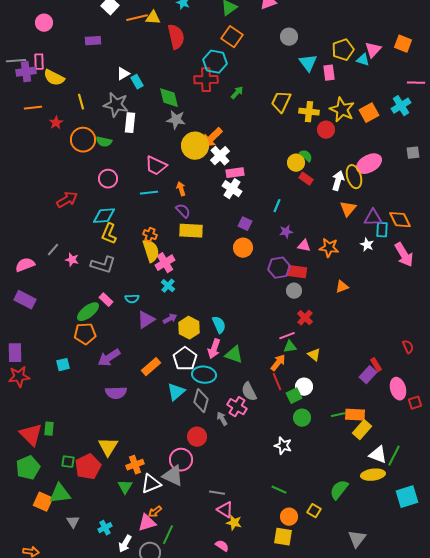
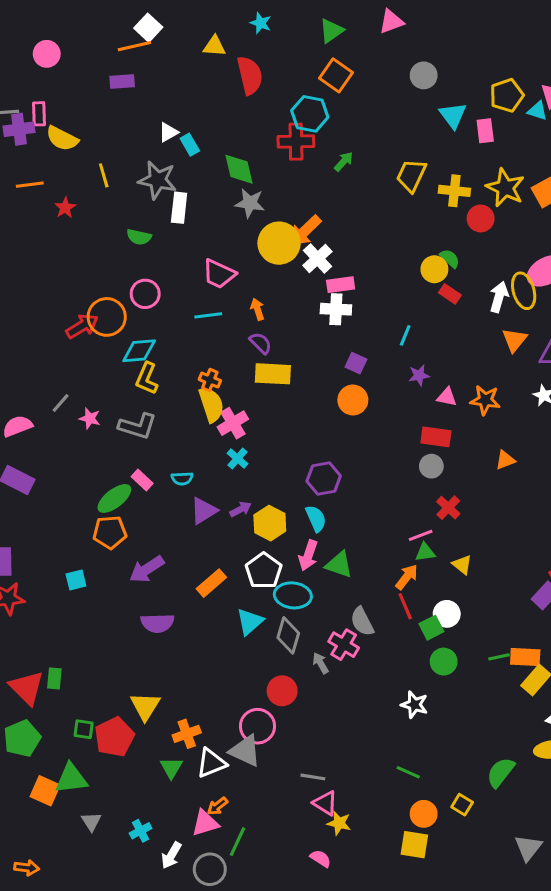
orange line: (137, 18) -> (134, 46), moved
orange circle: (83, 140) -> (107, 317), moved
white cross: (232, 189) -> (336, 309), turned -30
purple hexagon: (279, 268) -> (324, 478), moved

